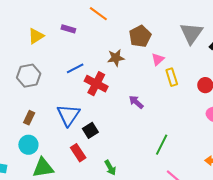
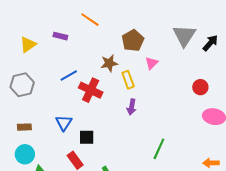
yellow rectangle: (172, 77) -> (128, 80), moved
purple arrow: (136, 102) -> (132, 107), turned -119
blue triangle: (68, 115) -> (64, 123), size x0.7
brown rectangle: (29, 118) -> (24, 127), turned 64
black square: (90, 130) -> (87, 137), turned 35

